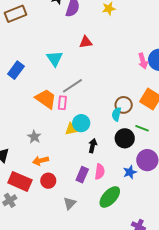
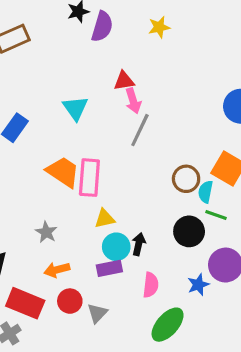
pink arrow: (143, 61) -> (133, 101), moved
gray line: (72, 86) -> (140, 130), moved, turned -30
pink rectangle: (62, 103) -> (89, 178), size x1.6
cyan semicircle: (116, 114) -> (205, 192), moved
cyan circle: (81, 123) -> (116, 247), moved
purple rectangle: (82, 175) -> (109, 268), moved, turned 56
gray triangle: (70, 203) -> (97, 313), moved

